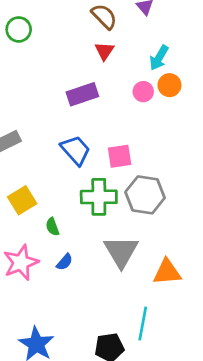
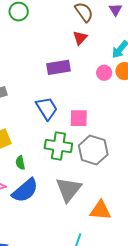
blue semicircle: (65, 262) -> (25, 190), size x2.0

